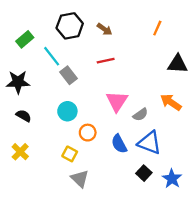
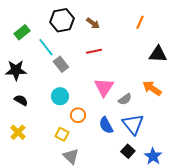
blue triangle: (149, 143) -> (133, 124), turned 30

